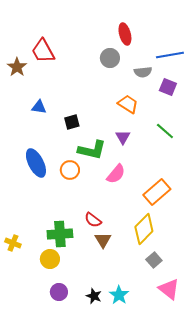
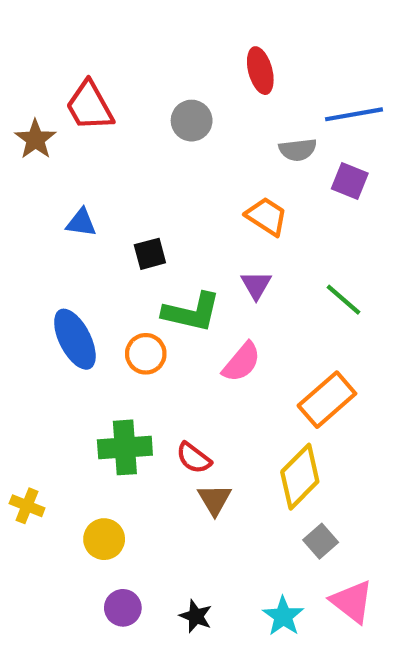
gray circle: (110, 58) -> (192, 121), moved
green line: (165, 131) -> (344, 300), moved
green cross: (60, 234) -> (125, 447), moved
cyan star: (119, 295) -> (283, 616), moved

